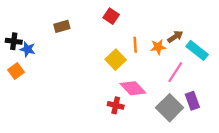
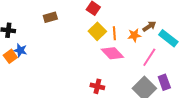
blue star: (27, 49) -> (20, 50), moved
yellow square: (116, 60) -> (97, 31), moved
pink diamond: (133, 88) -> (112, 53), moved

